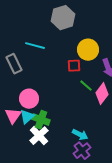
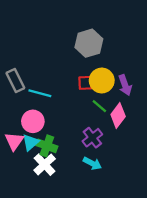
gray hexagon: (63, 18) -> (89, 43), moved
cyan line: (35, 46) -> (40, 93), moved
yellow circle: (88, 50) -> (102, 81), moved
purple cross: (82, 151) -> (92, 138), moved

